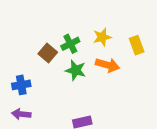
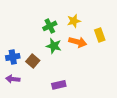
yellow rectangle: (137, 45) -> (100, 35), moved
brown square: (48, 53) -> (33, 61), moved

